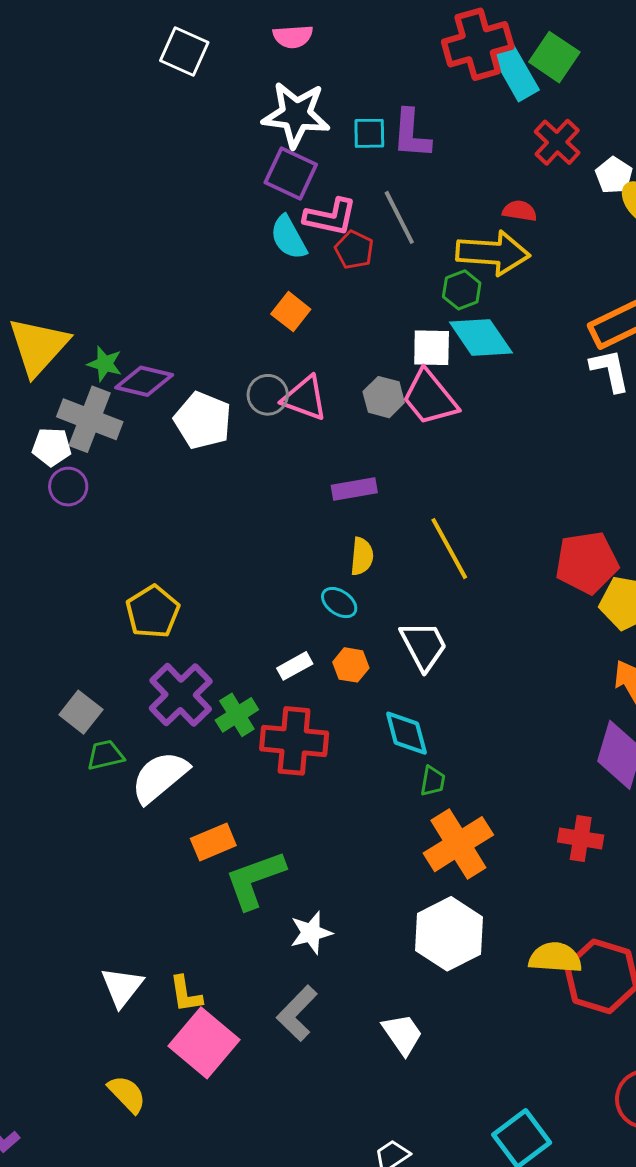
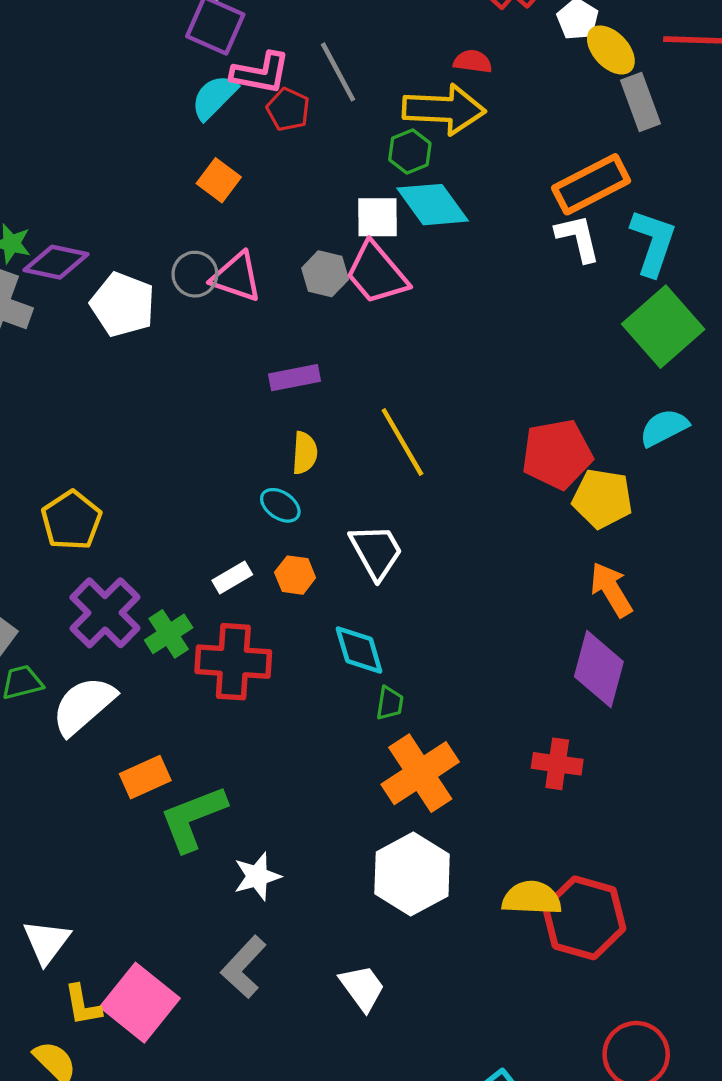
cyan semicircle: (288, 237) -> (214, 97), turned 75
yellow L-shape: (186, 994) -> (83, 1005), moved

